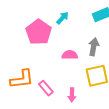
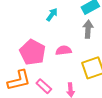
pink pentagon: (39, 32) -> (33, 52), moved
gray arrow: (94, 47) -> (88, 29), moved

